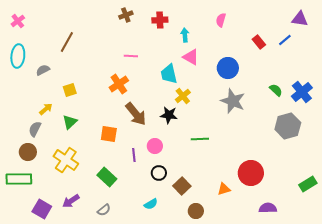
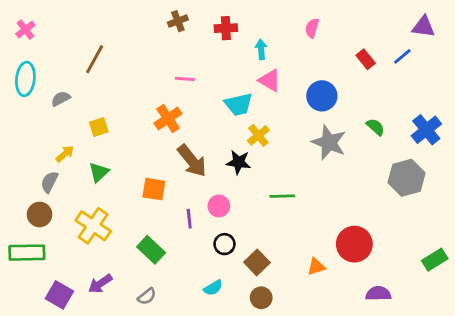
cyan trapezoid: (169, 74) -> (239, 104), turned -90
green semicircle: (276, 90) -> (376, 127), moved
brown circle: (196, 211) -> (261, 298), moved

